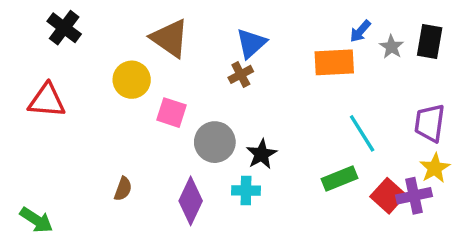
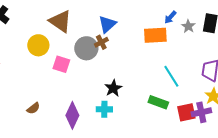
gray circle: (215, 142) -> (86, 48), moved
green rectangle: (340, 178) -> (158, 102), turned 42
brown semicircle: (123, 189) -> (33, 108), turned 32
red square: (388, 196) -> (186, 112), turned 36

